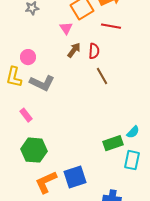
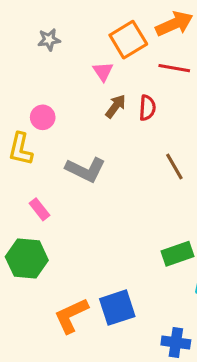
brown line: (102, 76) -> (174, 166), moved
gray L-shape: (42, 83) -> (85, 170), moved
green hexagon: (34, 150) -> (27, 258), moved

